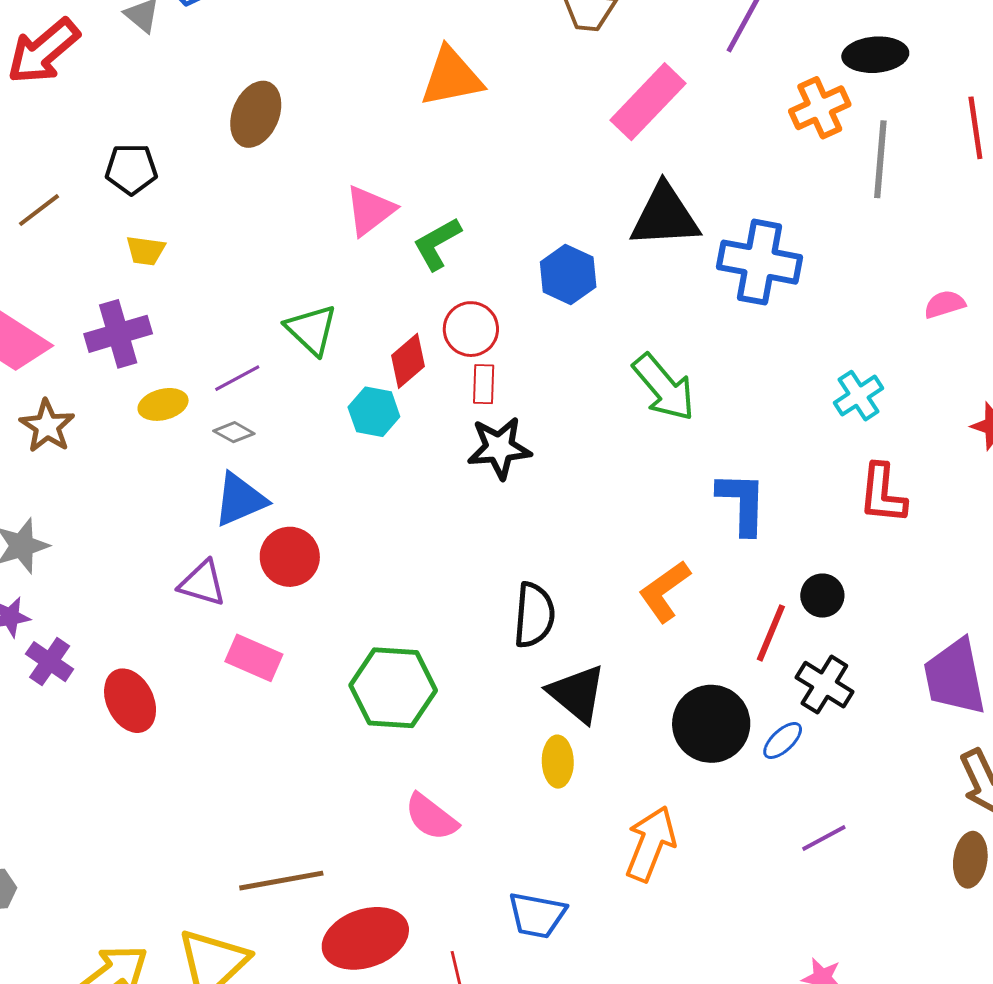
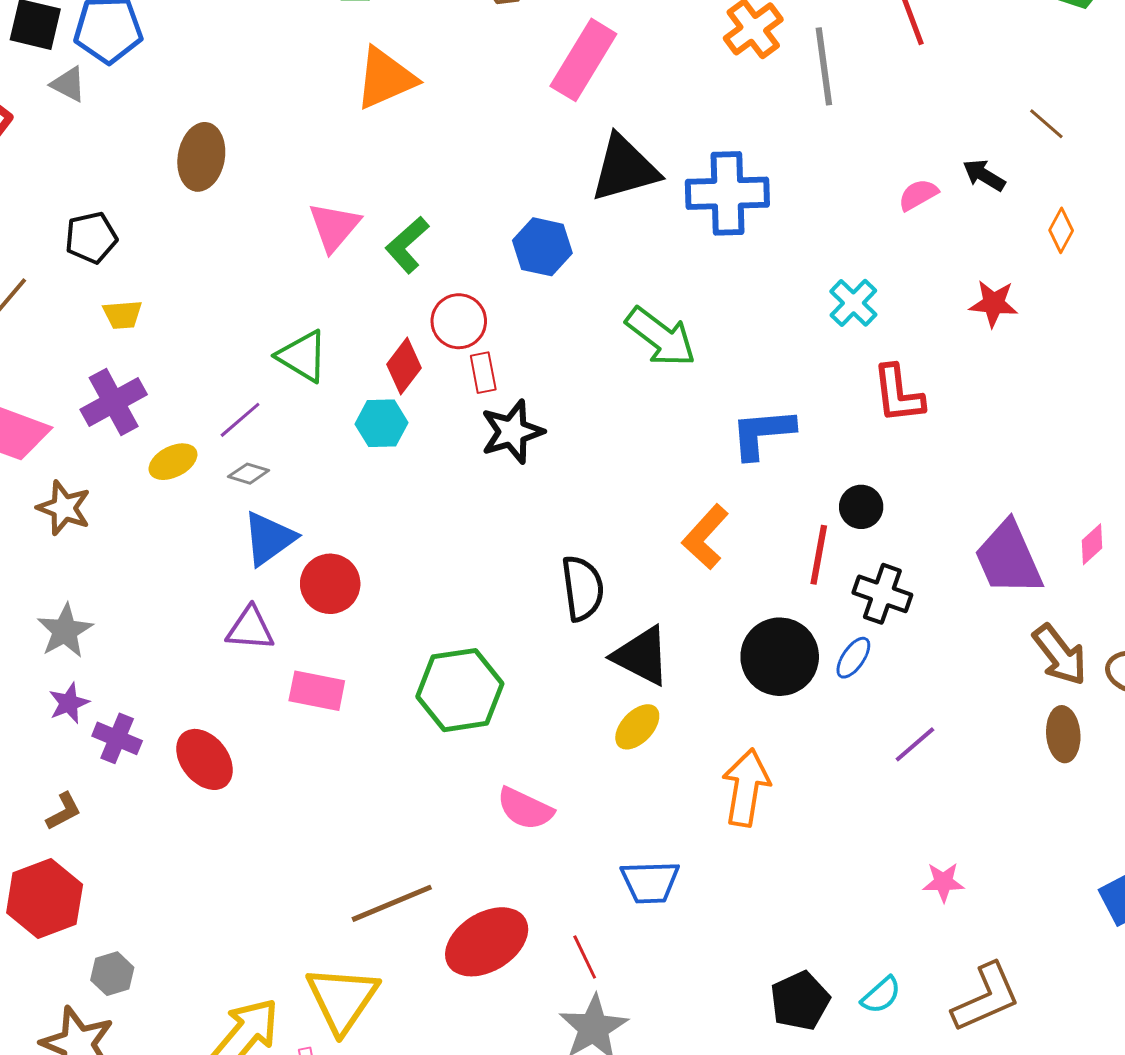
blue L-shape: (742, 503) -> (762, 433), turned -84
yellow ellipse: (558, 762) -> (637, 727), turned 57

